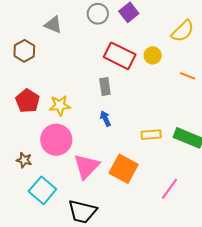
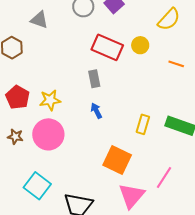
yellow rectangle: (151, 135) -> (143, 124), turned -66
brown star: (24, 160) -> (15, 137), moved
pink triangle: (86, 166) -> (132, 196), moved

